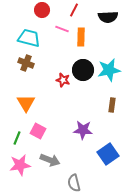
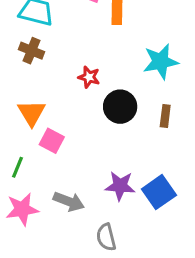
black circle: (83, 70) -> (120, 107), moved
purple star: (83, 130) -> (120, 186), moved
pink square: (38, 131) -> (52, 141), moved

